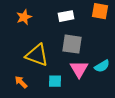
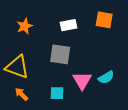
gray square: (72, 44) -> (60, 54), moved
yellow triangle: (37, 55) -> (17, 67), moved

